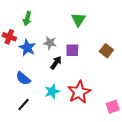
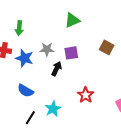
green triangle: (78, 20) -> (72, 20), turned 42
cyan star: (52, 91) -> (53, 109), moved
red star: (79, 92) -> (86, 95), size x0.7

